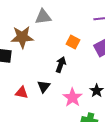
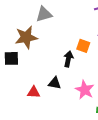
orange square: (73, 42) -> (83, 46), moved
black triangle: (44, 86) -> (55, 83), turned -48

